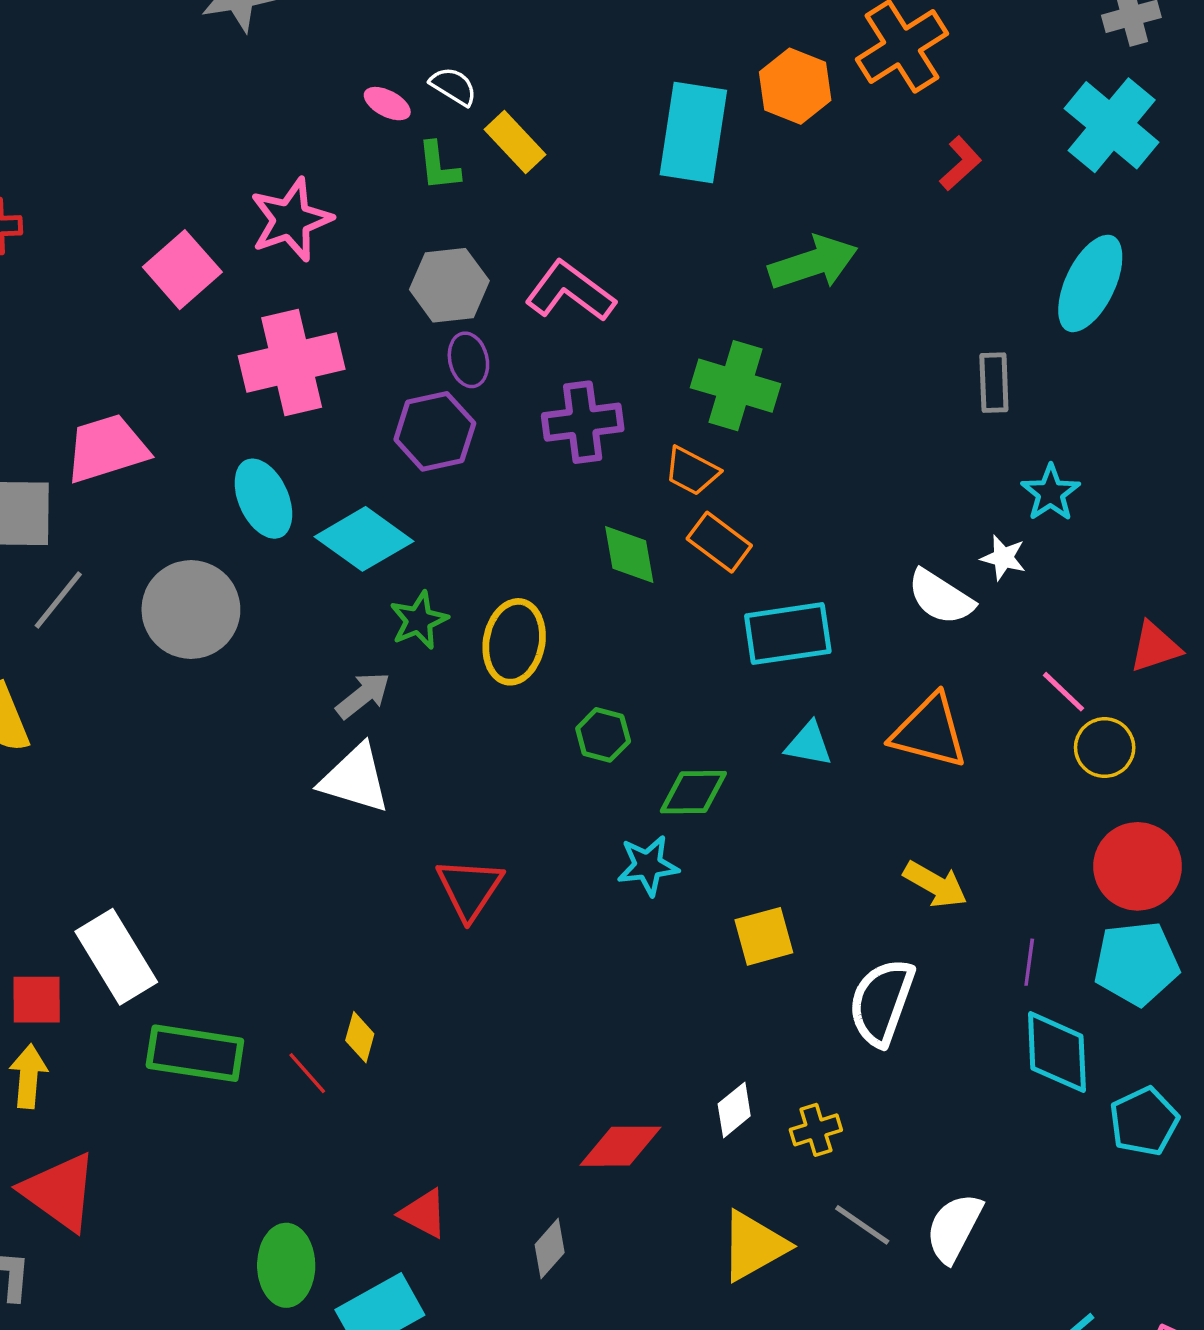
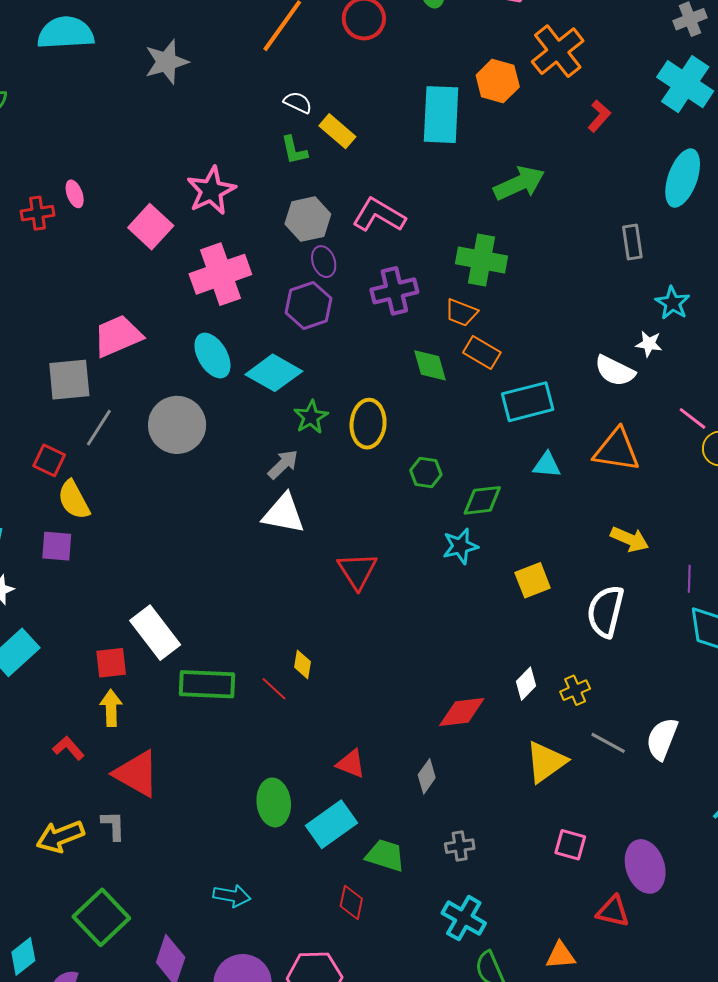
pink ellipse: (387, 104) -> (75, 194), moved, turned 48

